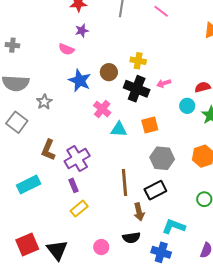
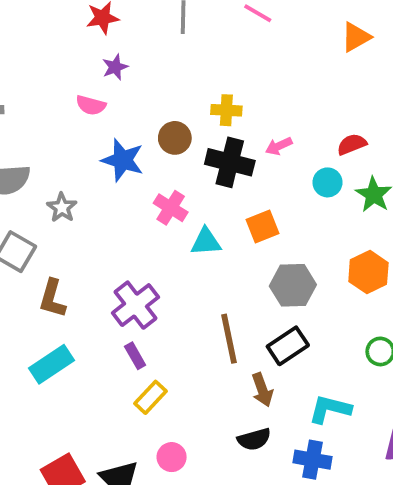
brown L-shape: (48, 150) -> (52, 299), moved
pink circle: (101, 247) -> (172, 457), moved

